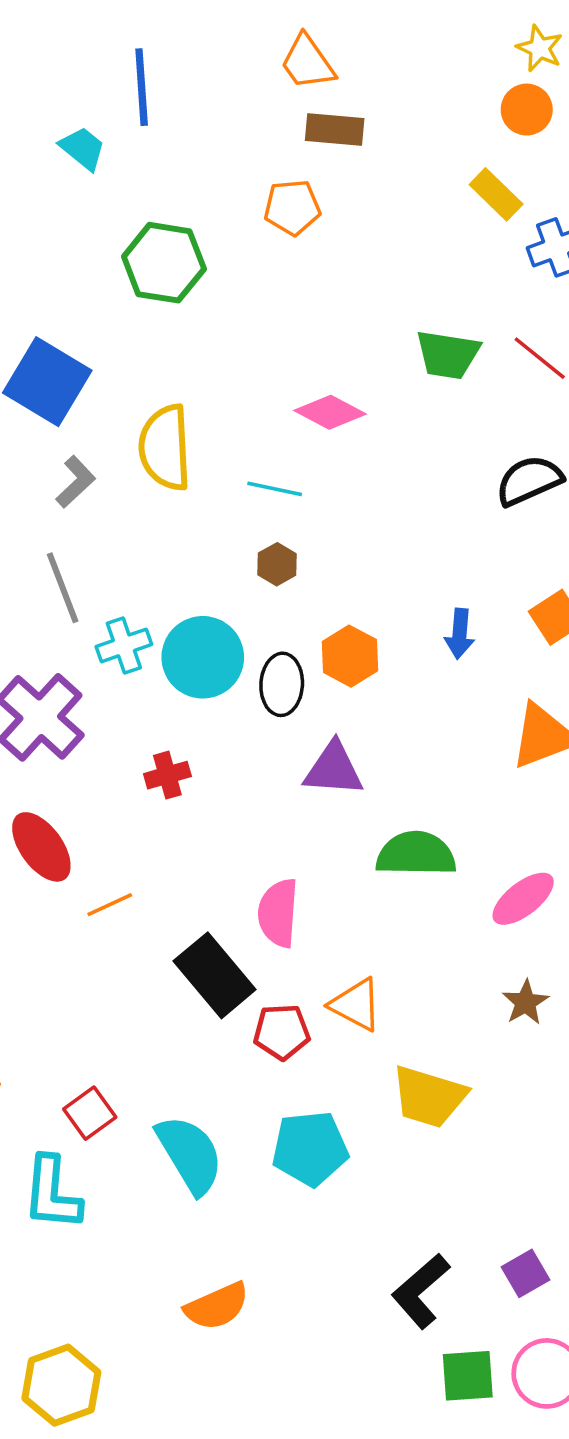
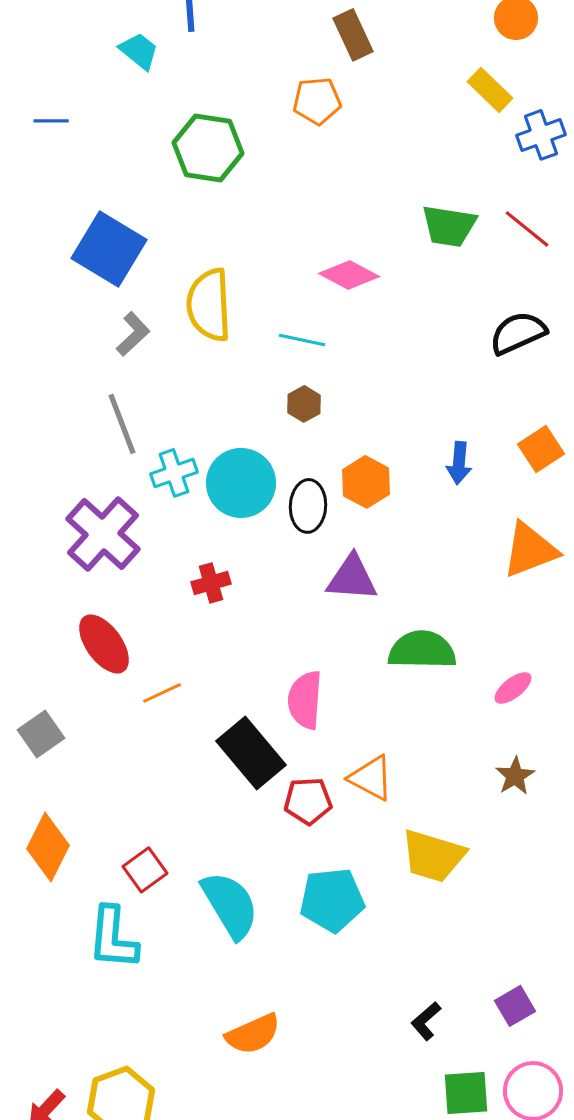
brown rectangle: (335, 130) -> (353, 35), turned 60
pink ellipse: (523, 899) -> (513, 688), size x0.7
black L-shape: (421, 1291) -> (426, 1021), size x0.6

